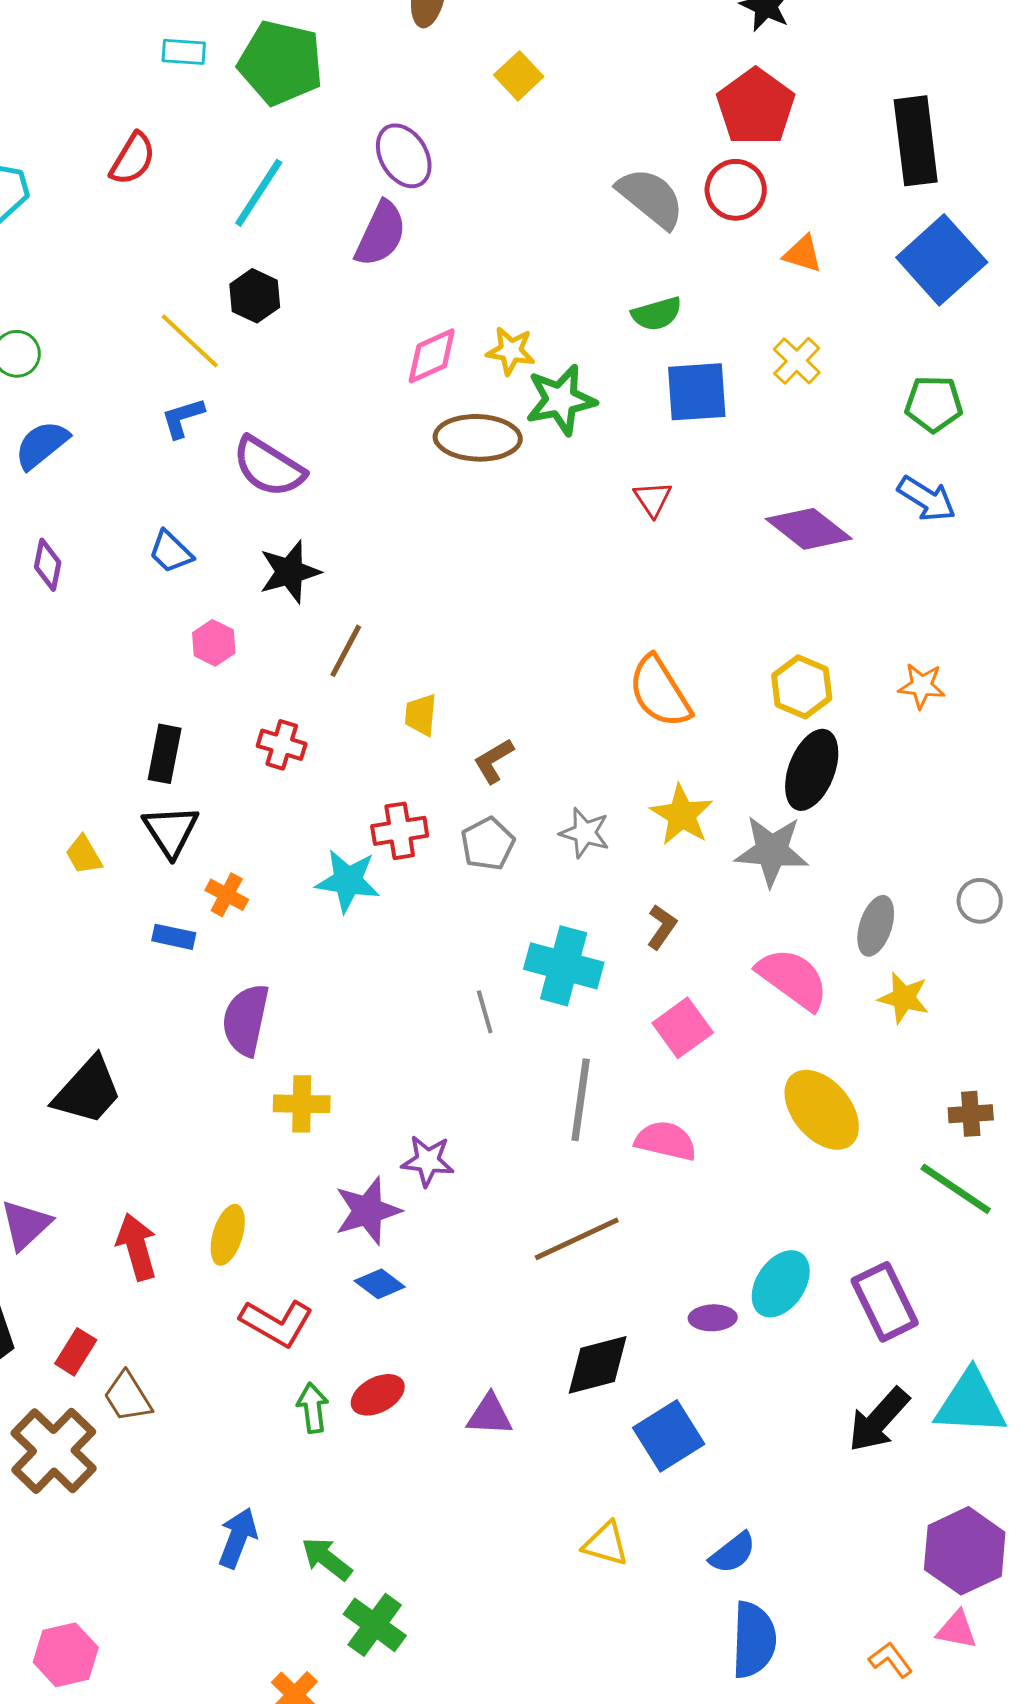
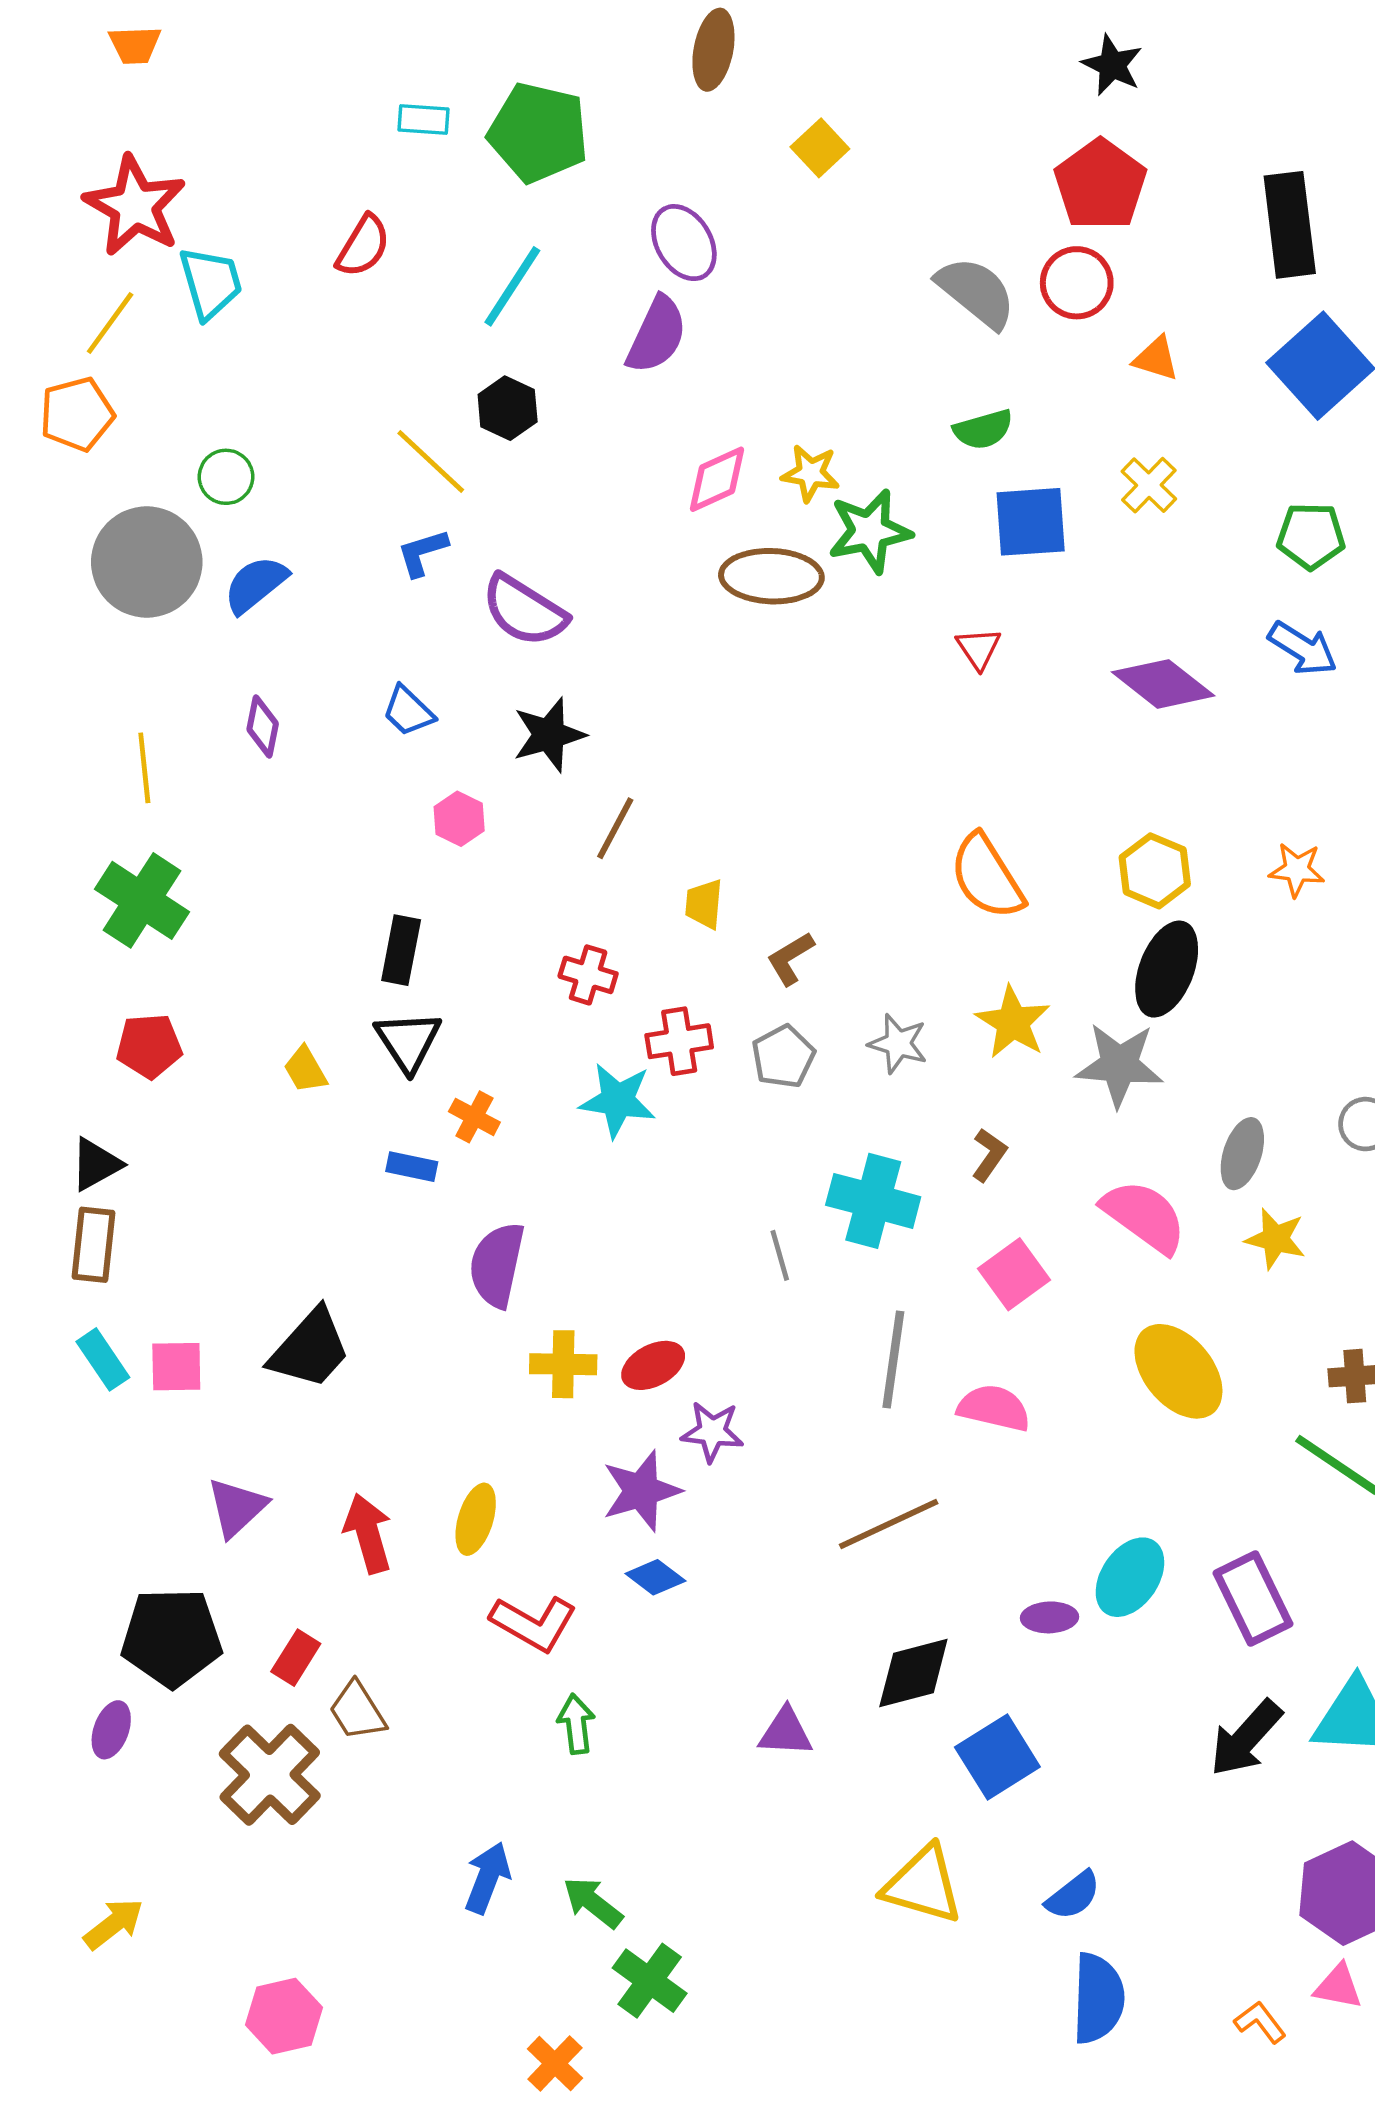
red cross: (282, 745) -> (588, 975), moved
red ellipse: (378, 1395) -> (653, 1365), moved
yellow triangle: (606, 1544) -> (923, 1885), size x1.5

